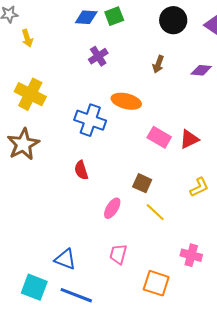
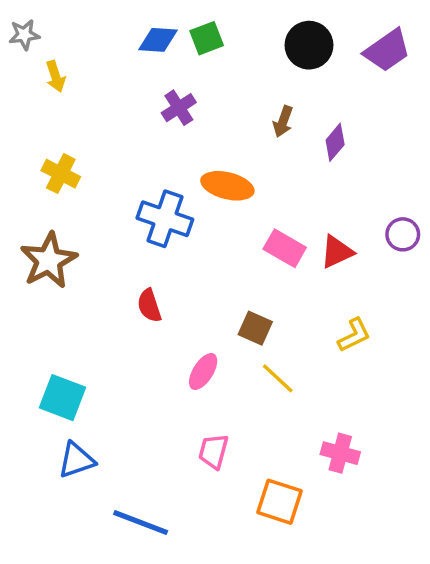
purple diamond: (201, 70) -> (335, 142), moved, turned -55
yellow cross: (30, 94) -> (61, 174), size x0.7
blue triangle: (65, 259) -> (76, 460), moved, turned -40
cyan square: (34, 287) -> (62, 398), moved

